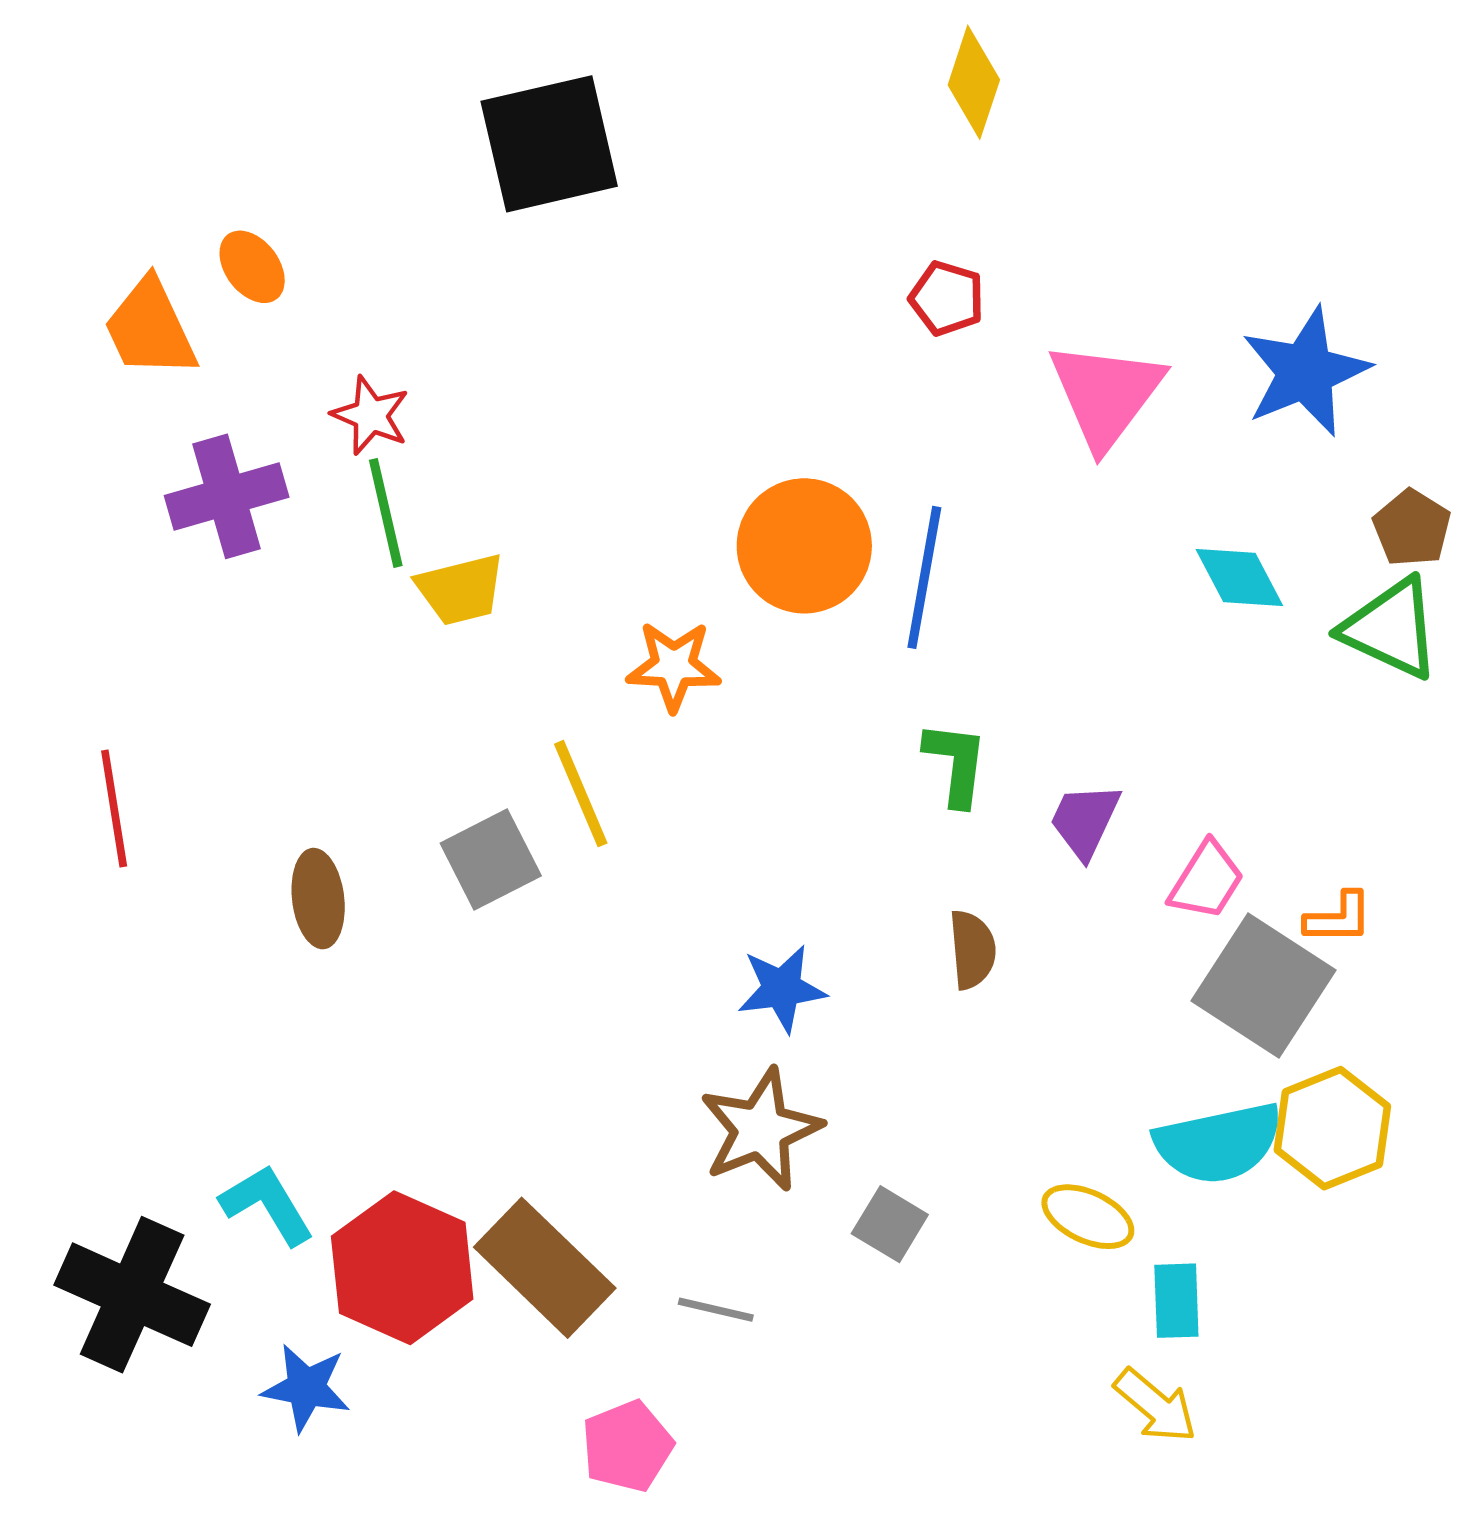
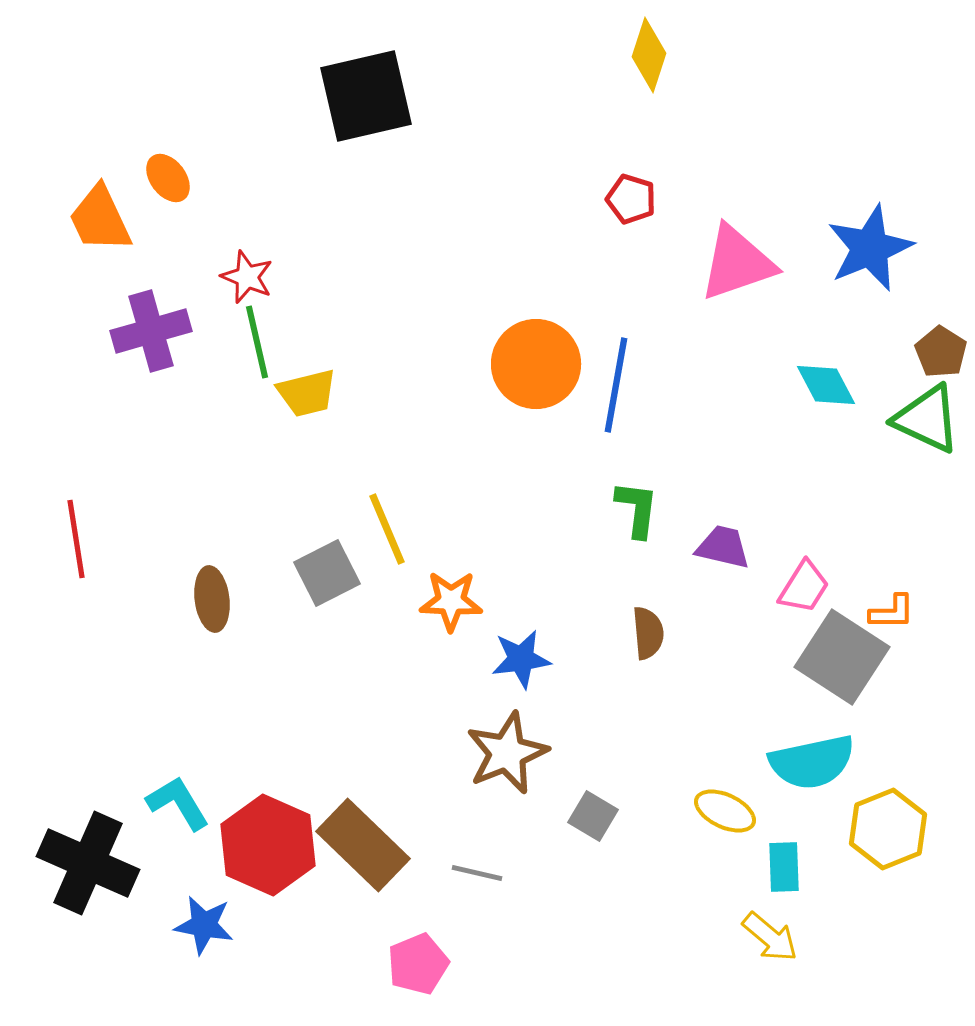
pink triangle: (1106, 394) -> (737, 263), turned 34
orange star: (674, 666) -> (451, 601), moved
purple trapezoid: (1085, 821) -> (723, 547), turned 78
yellow hexagon: (1332, 1128) -> (888, 829), moved

